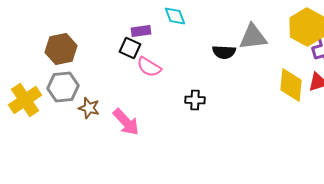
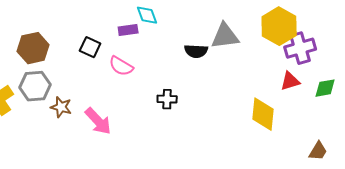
purple rectangle: (141, 31) -> (128, 30), moved
black square: (130, 48) -> (90, 47), moved
yellow diamond: (291, 85) -> (263, 114), moved

